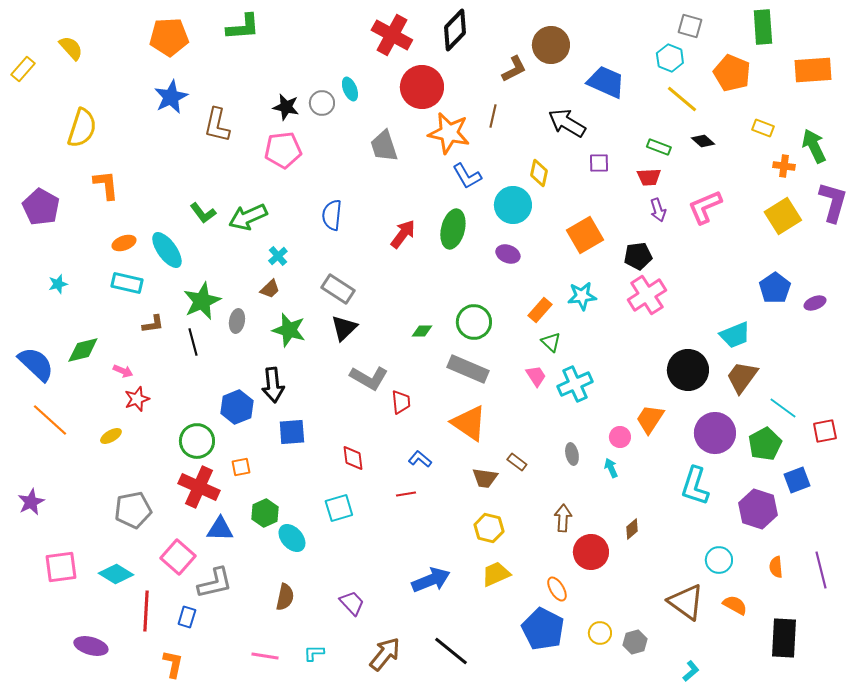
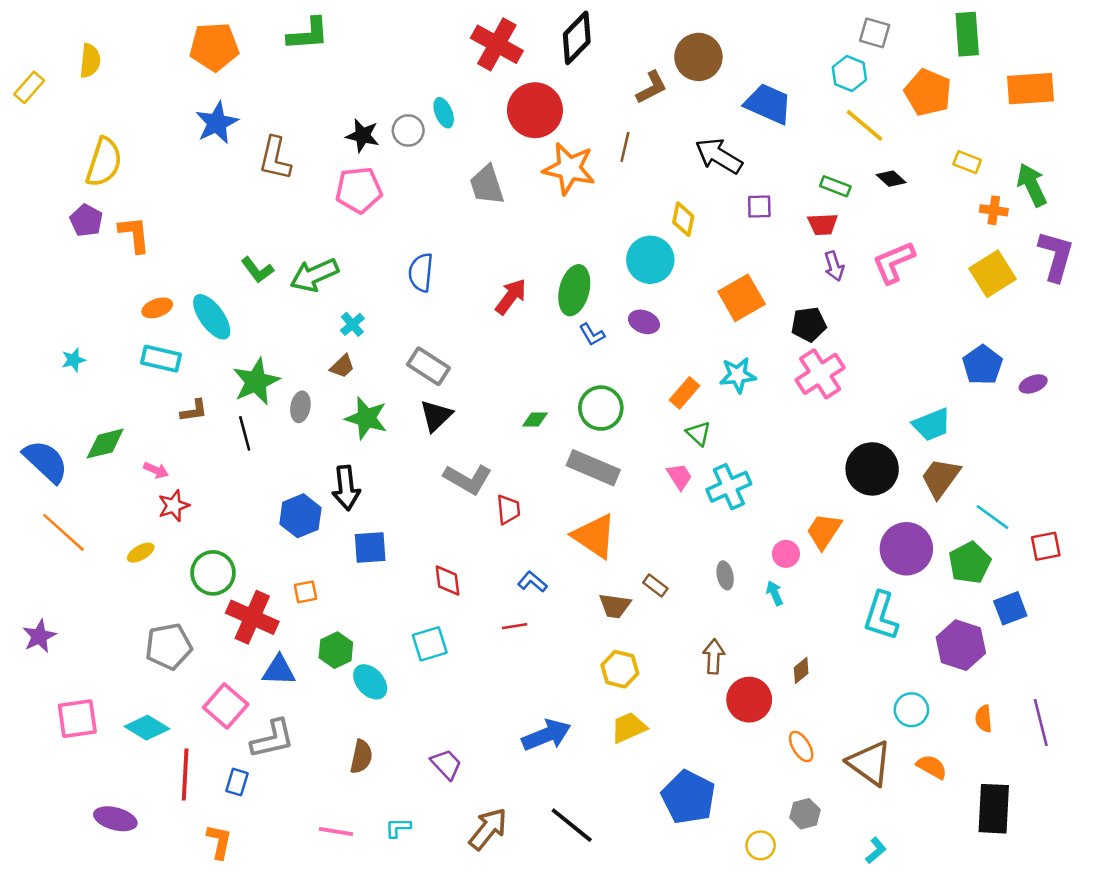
yellow semicircle: (71, 48) -> (90, 61), turned 48
blue L-shape: (467, 176) -> (592, 335), moved, size x0.7
purple pentagon: (41, 207) -> (86, 220), moved, size x0.7
green circle: (197, 441) -> (213, 573), moved
orange ellipse: (557, 589) -> (801, 747), moved
yellow circle: (600, 633) -> (761, 845), moved

